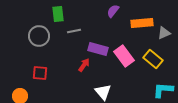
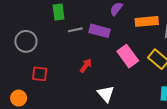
gray circle: (39, 36) -> (26, 41), moved
purple rectangle: (98, 49) -> (99, 31), moved

